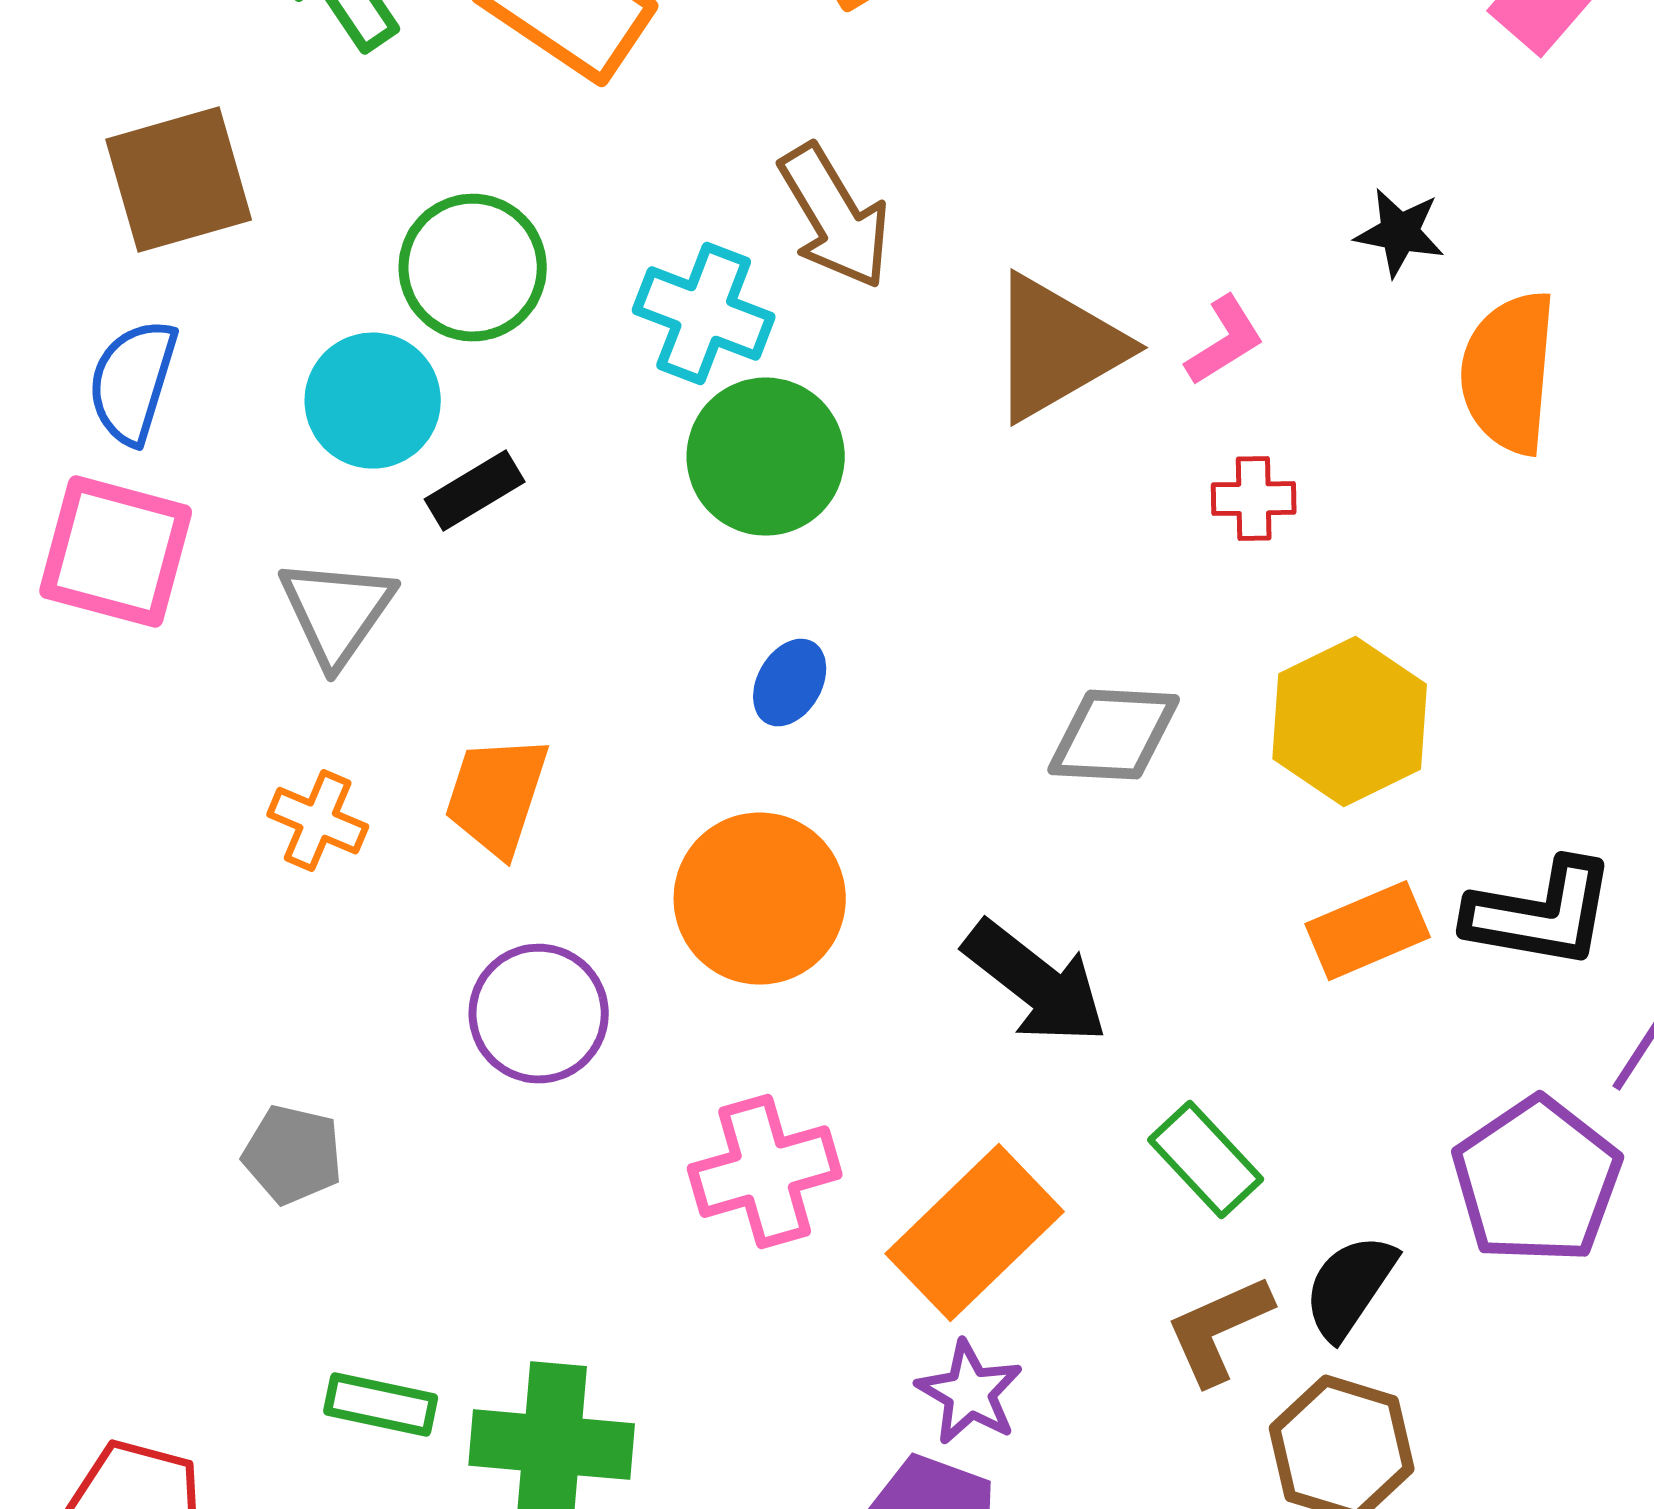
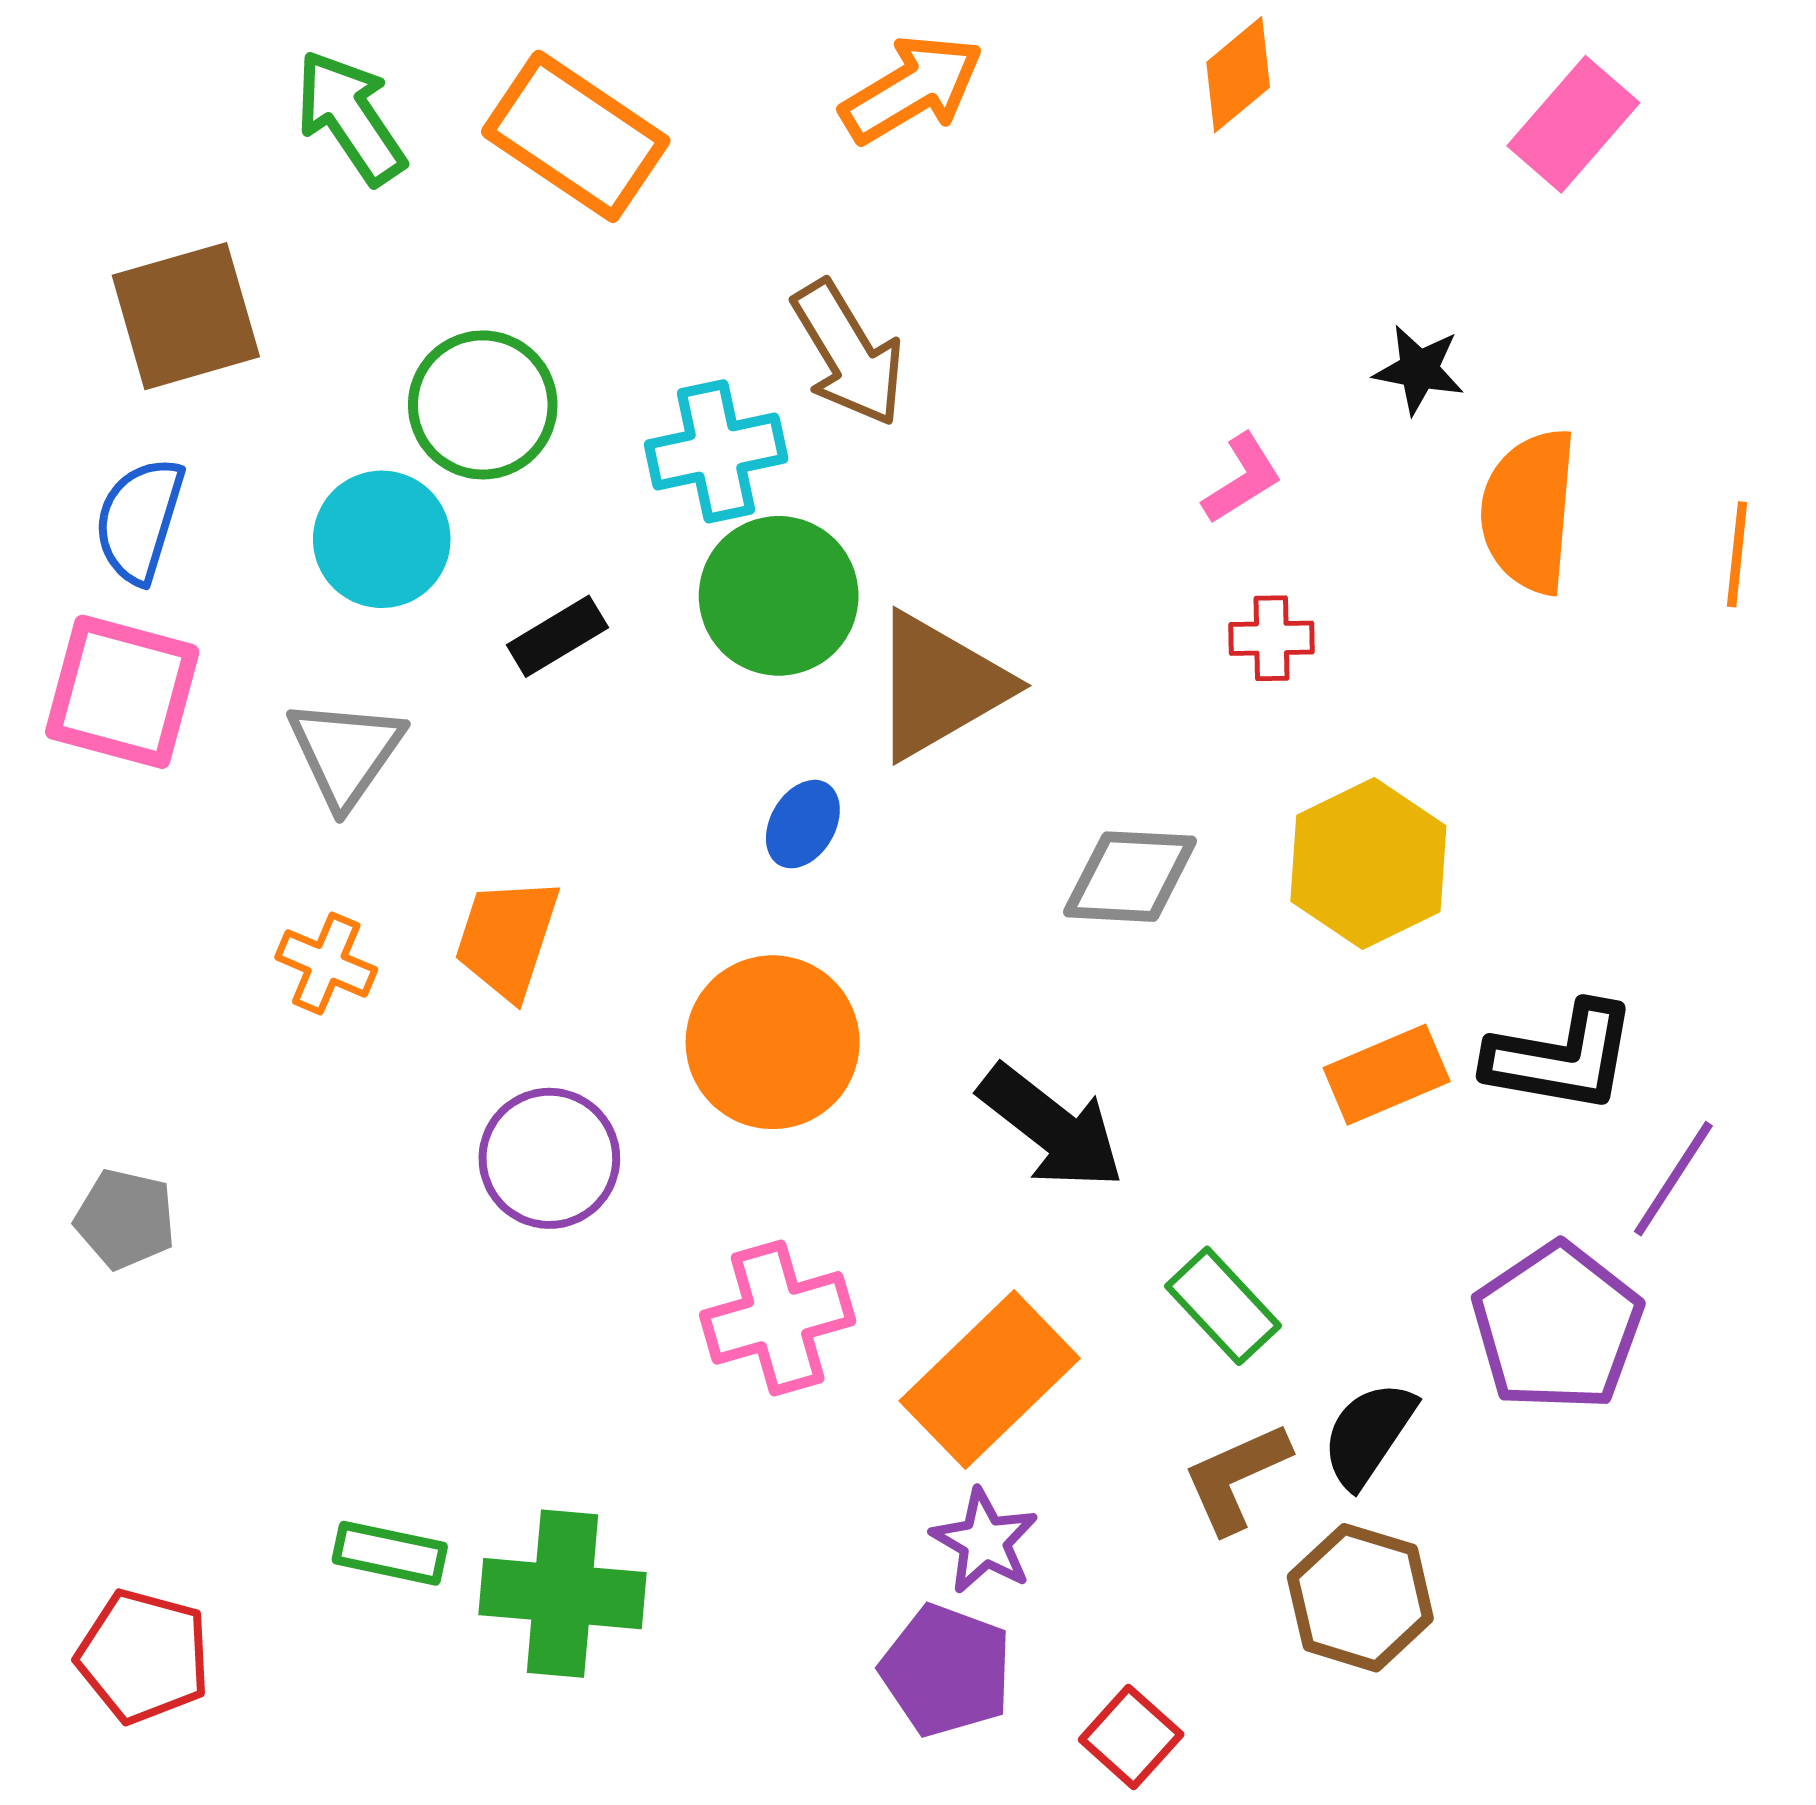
cyan cross: (704, 314) -> (716, 451), turned -33
brown triangle: (1057, 348) -> (939, 686), moved
black rectangle: (475, 491) -> (557, 636), moved
gray pentagon: (293, 1155) -> (125, 1219), moved

